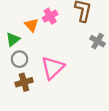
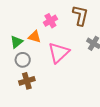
orange triangle: (31, 25) -> (35, 37), moved, turned -32
pink triangle: (53, 68) -> (59, 53), moved

